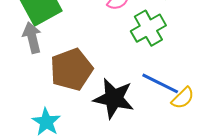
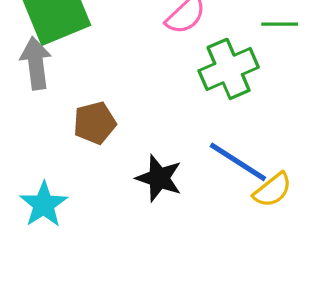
brown pentagon: (71, 69) -> (95, 123), size x0.6
black star: (114, 98) -> (159, 178), size x0.7

